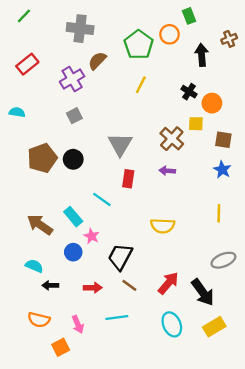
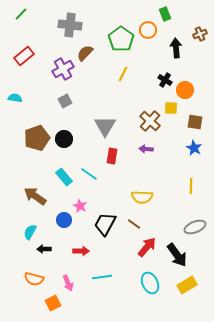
cyan rectangle: (73, 217) -> (64, 177), moved
cyan semicircle: (34, 266) -> (30, 232), turned -84
brown line: (129, 285) -> (134, 224), moved

